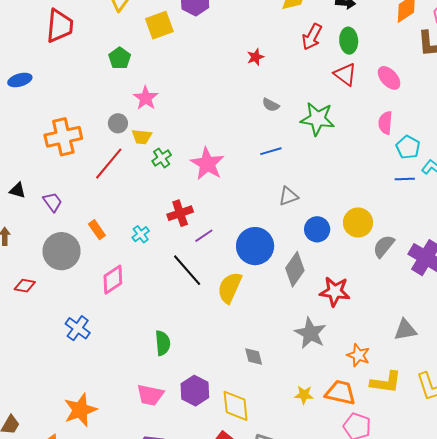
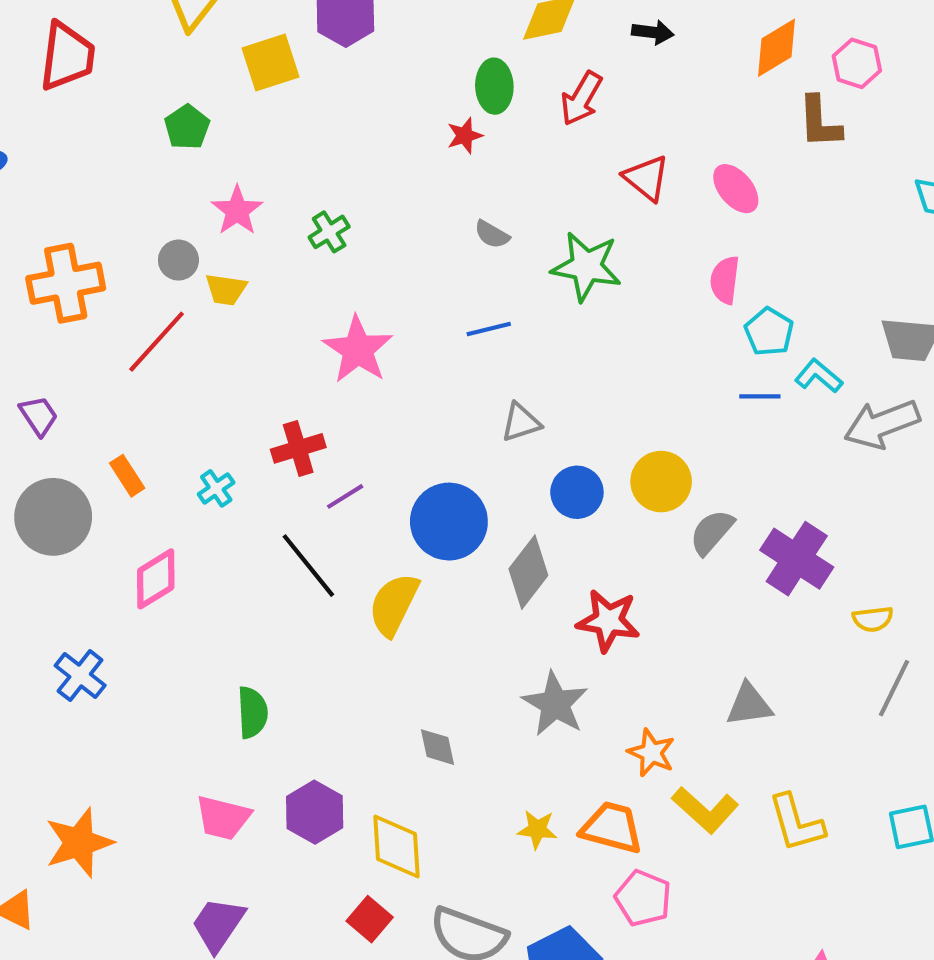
green ellipse: (349, 41) -> (494, 86), moved
green cross: (162, 158) -> (329, 232), moved
yellow L-shape: (386, 382) -> (705, 810), turned 32

